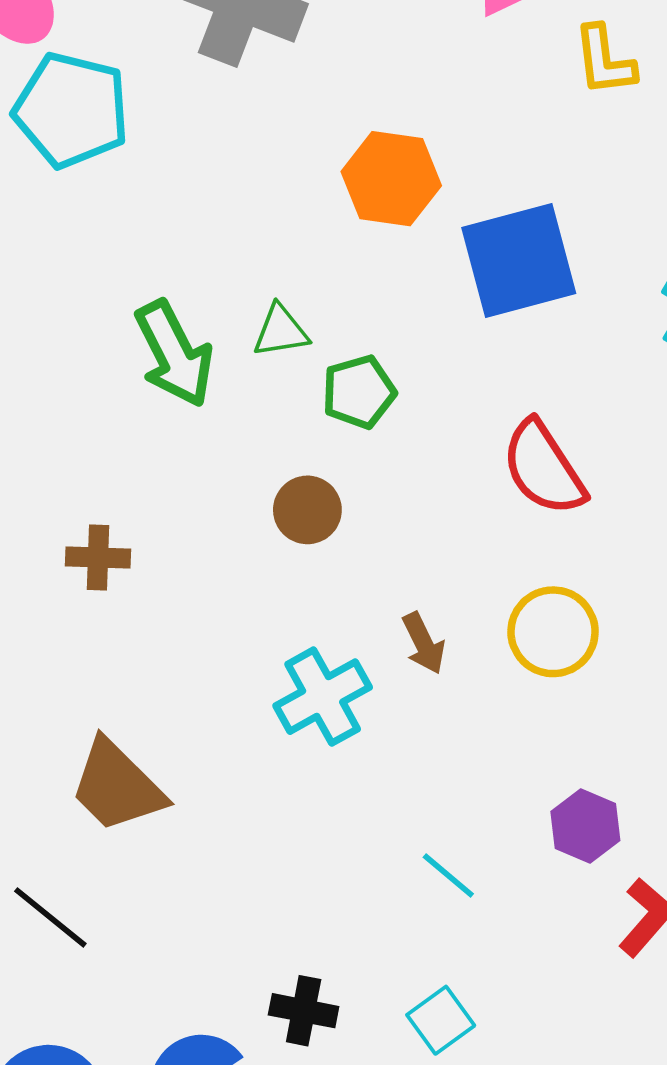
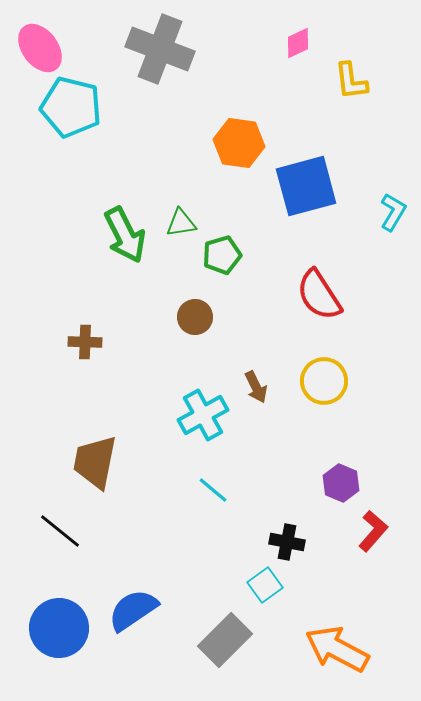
brown trapezoid: (117, 786) -> (95, 462), turned 56
cyan line: (448, 876) -> (213, 490), moved
black cross: (304, 1011) -> (287, 542), moved

